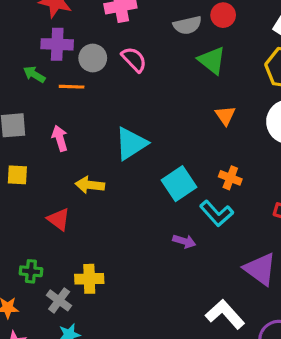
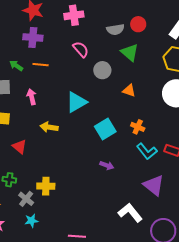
gray circle: (93, 58) -> (102, 70), moved
green arrow: (34, 74) -> (16, 66), moved
orange triangle: (225, 115) -> (129, 91), moved, turned -40
cyan L-shape: (217, 213) -> (147, 151), moved
red triangle: (59, 219) -> (19, 147), moved

